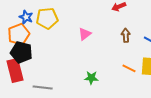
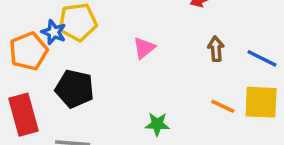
blue star: (26, 17) -> (54, 32), moved
black pentagon: (21, 52) -> (75, 89), moved

